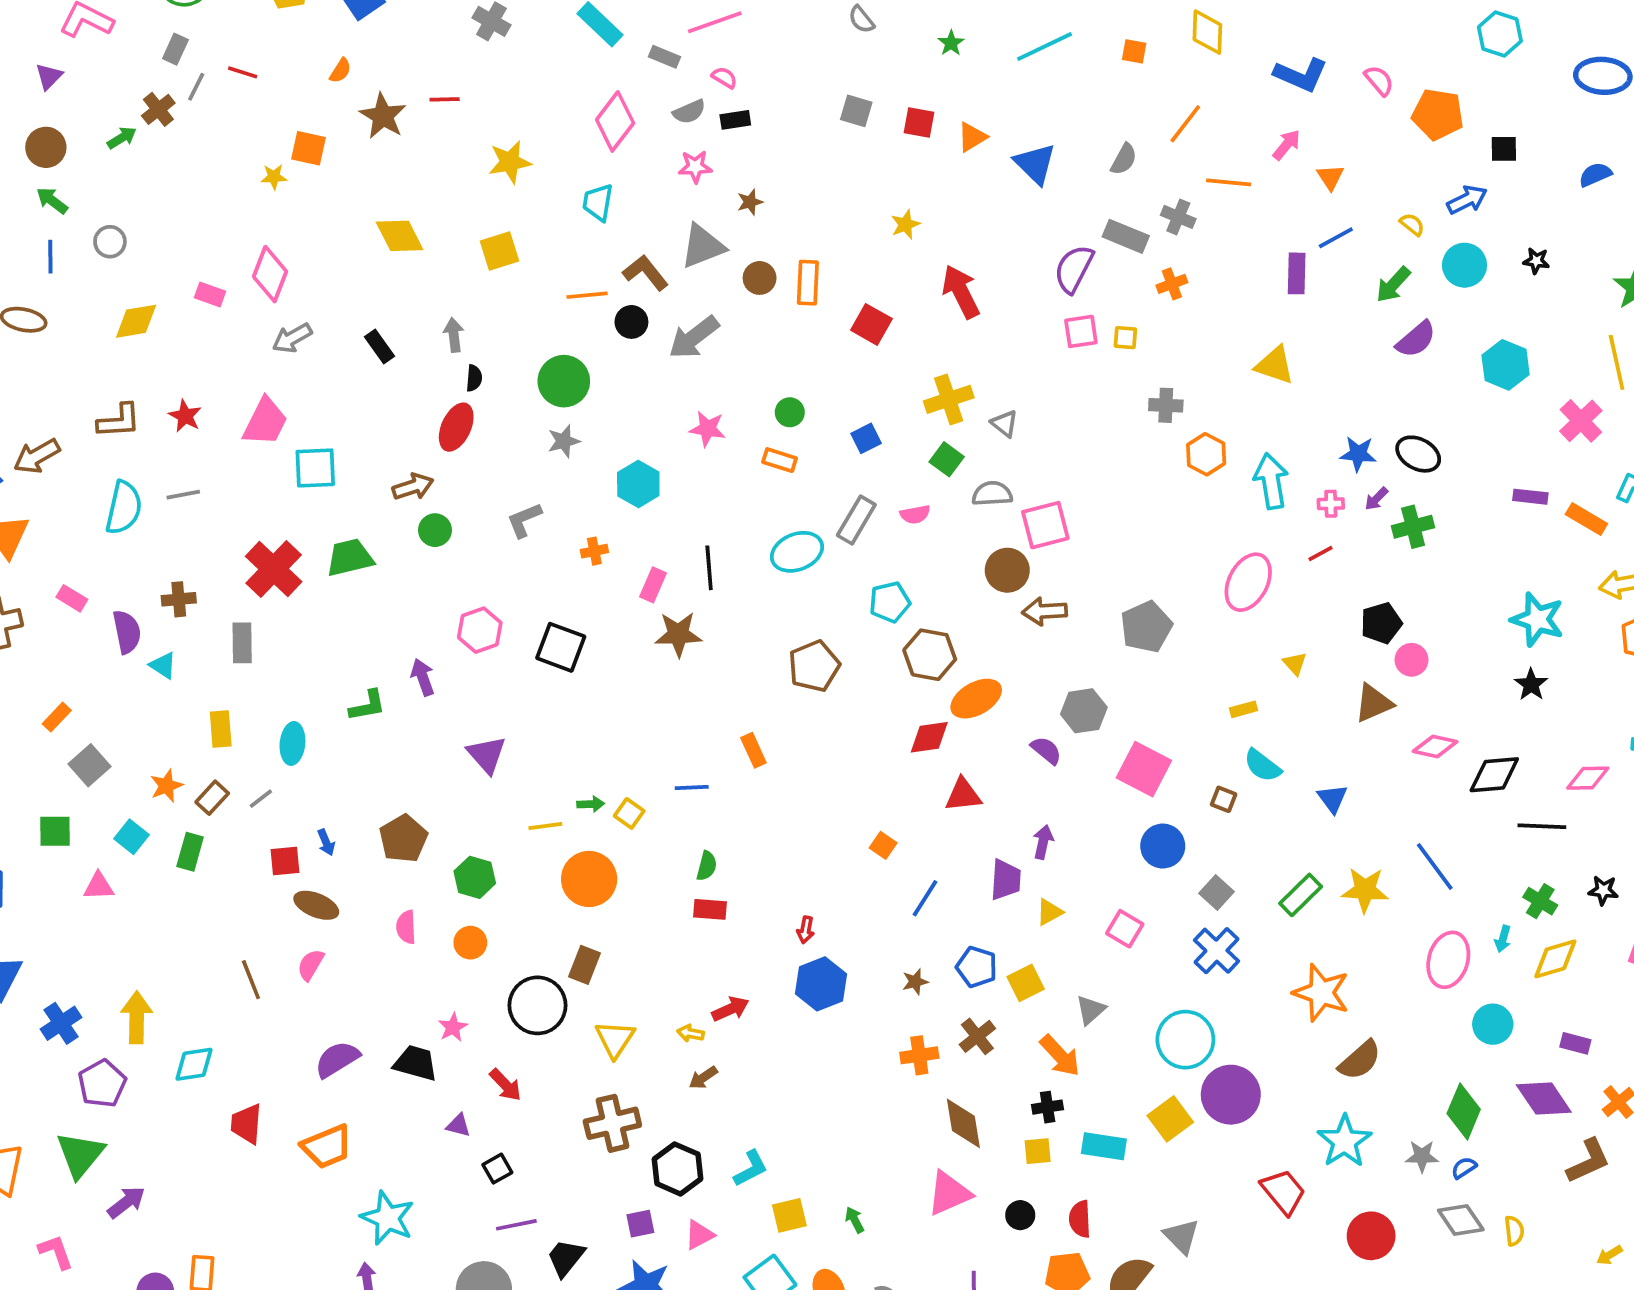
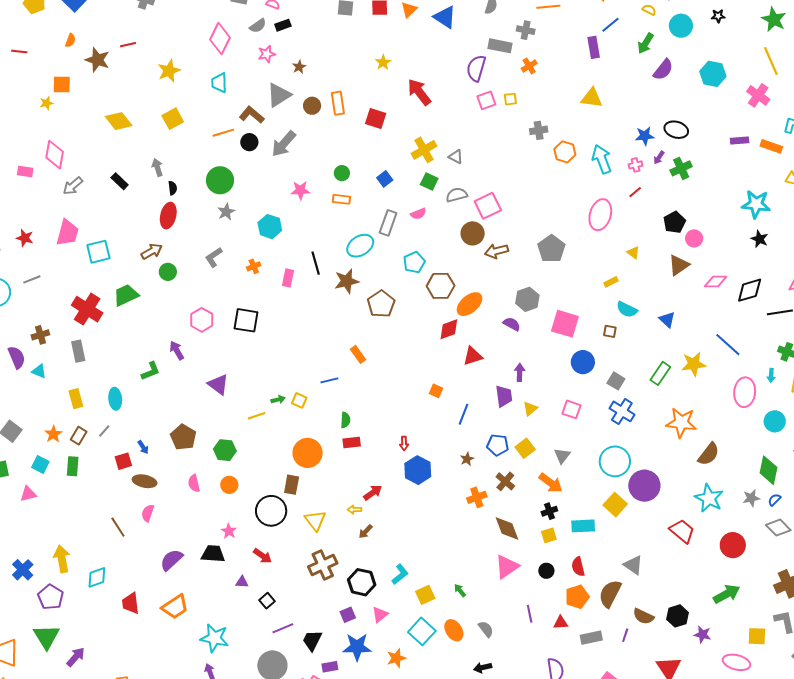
brown star: (678, 634) -> (347, 281), moved
orange circle: (589, 879) -> (308, 453), moved

